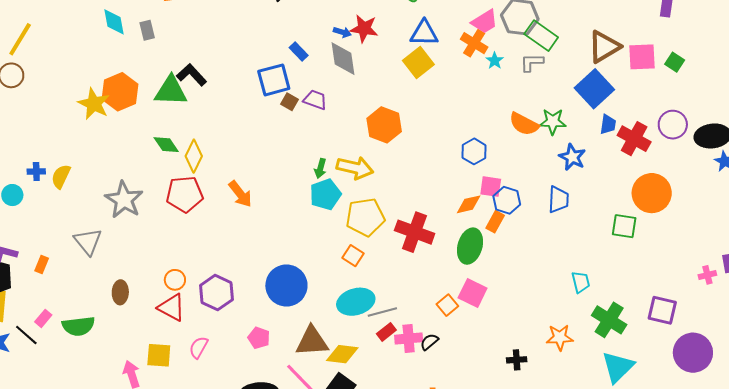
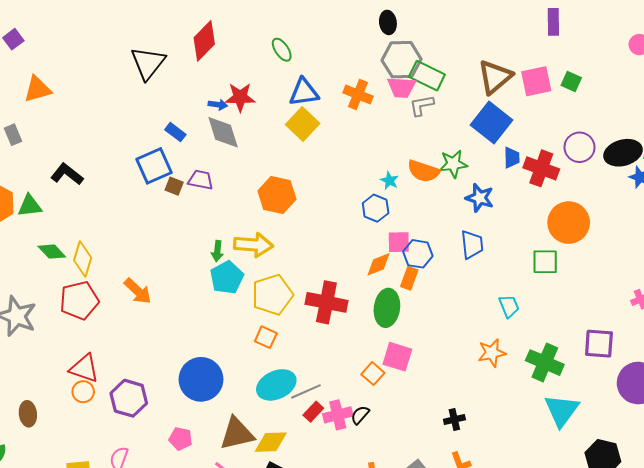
pink trapezoid: (485, 22) -> (401, 87), moved, turned 44
cyan star: (495, 61) -> (389, 181), moved
green triangle: (171, 91) -> (30, 206), moved, size x0.7
cyan trapezoid: (581, 282) -> (509, 306), moved
red triangle: (172, 308) -> (84, 368), moved
orange star: (560, 337) -> (492, 353), moved

